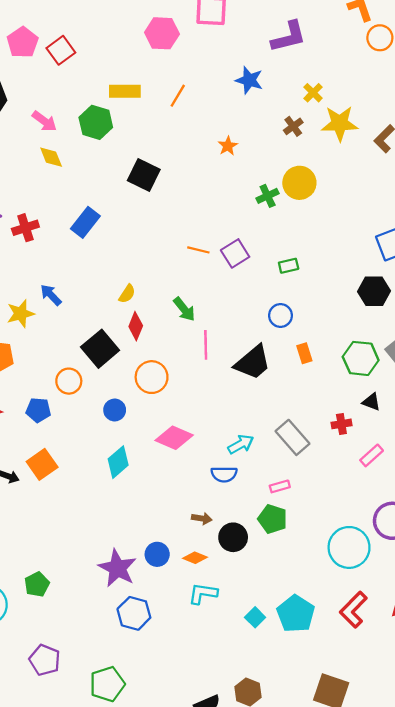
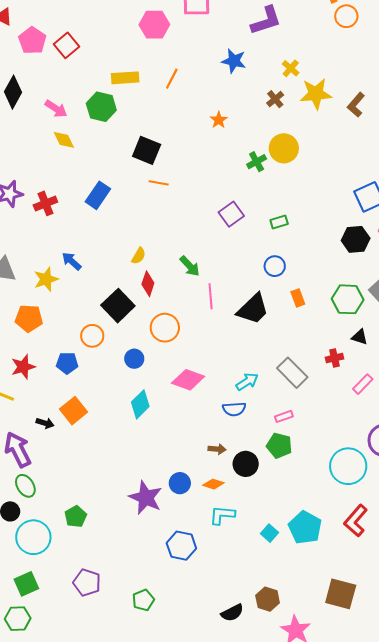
orange line: (198, 250) -> (159, 183), moved
blue hexagon: (134, 613) -> (181, 546), moved
green pentagon: (107, 684) -> (143, 600), size x0.7

